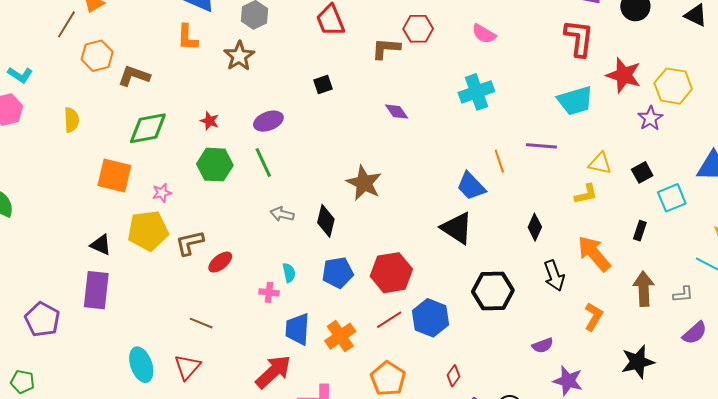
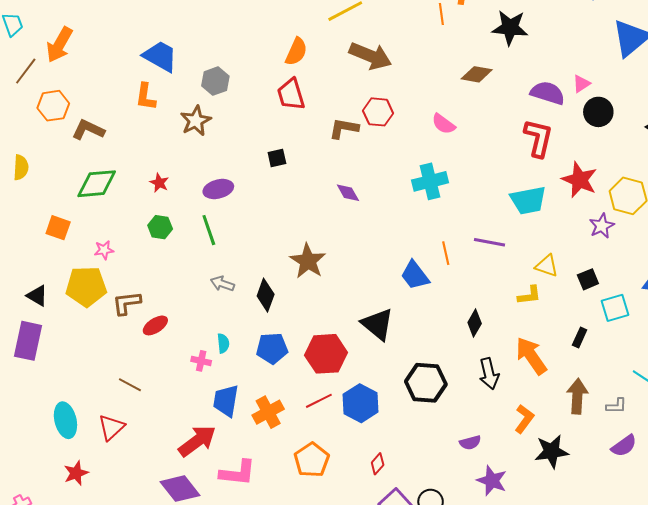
green hexagon: (215, 165) -> (160, 227), size x0.7
orange square: (114, 176) -> (58, 228), size x0.7
black triangle: (457, 228) -> (378, 324), moved
black star: (638, 362) -> (552, 451), moved

